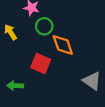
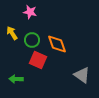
green circle: (44, 26) -> (32, 40), moved

